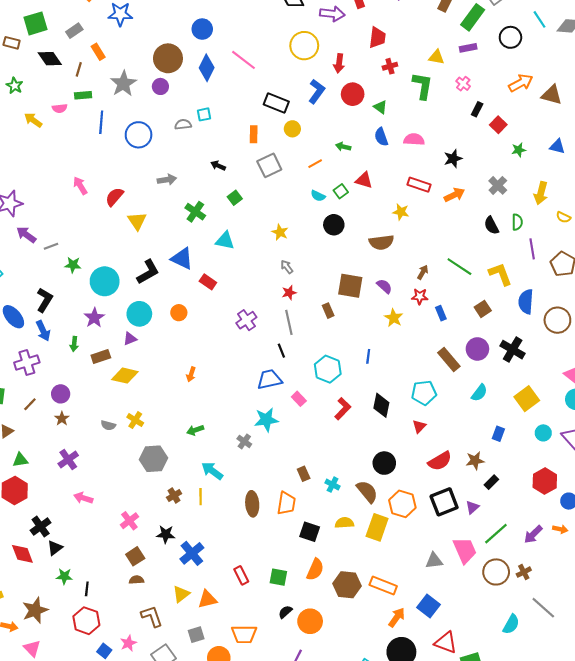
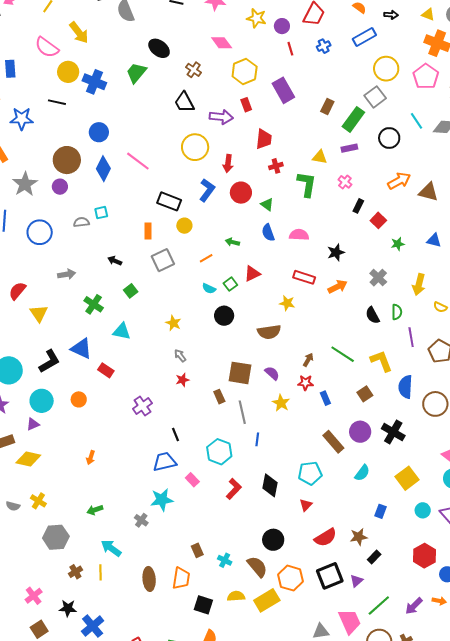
red triangle: (364, 180) -> (252, 274), turned -42
gray line: (289, 322) -> (242, 412), moved
yellow rectangle: (377, 527) -> (267, 600), turned 40

